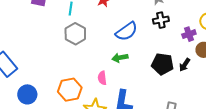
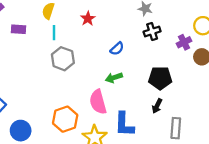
blue semicircle: (127, 31) -> (117, 49), size x0.6
black arrow: (185, 65) -> (157, 106), moved
pink semicircle: (102, 78) -> (98, 102), size x1.6

